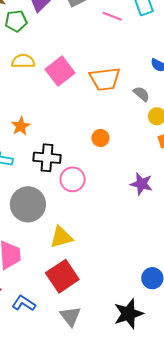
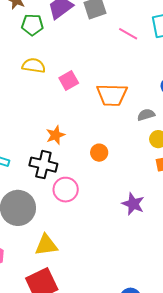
pink square: (60, 71) -> (69, 81), size x0.7
gray semicircle: (141, 94) -> (146, 115), turned -66
orange star: (21, 126) -> (55, 135), moved

